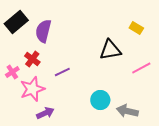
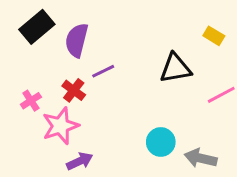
red cross: (32, 59) -> (74, 90), moved
purple line: (62, 72) -> (103, 71), moved

